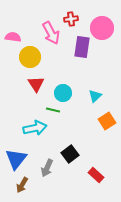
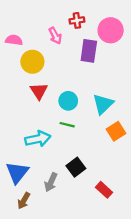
pink arrow: (51, 33) -> (55, 36), size x0.7
cyan triangle: (95, 96) -> (103, 104), size x1.5
green line: (53, 110) -> (67, 125), moved

